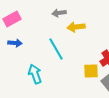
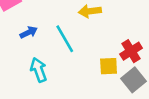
blue arrow: (15, 43) -> (29, 32), moved, turned -32

